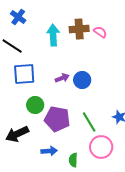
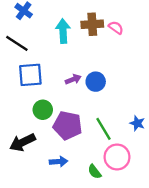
green semicircle: (73, 160) -> (95, 172), moved, turned -40

